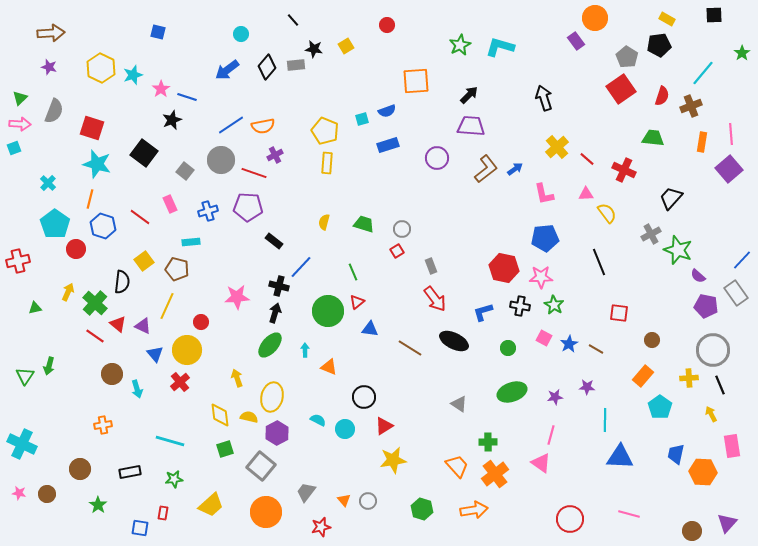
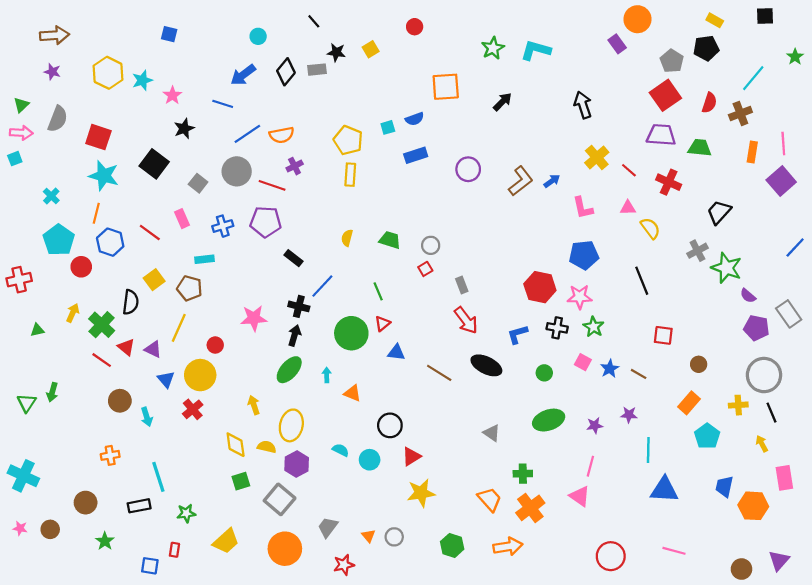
blue line: (187, 97) -> (223, 104), moved
purple trapezoid: (471, 126) -> (661, 135), moved
blue line: (742, 260) -> (795, 247), moved
cyan line: (170, 441) -> (158, 477), moved, turned 56

